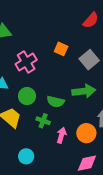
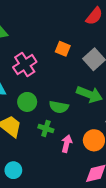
green arrow: (84, 91) -> (89, 94), turned 30
cyan circle: (26, 156) -> (13, 170), moved

